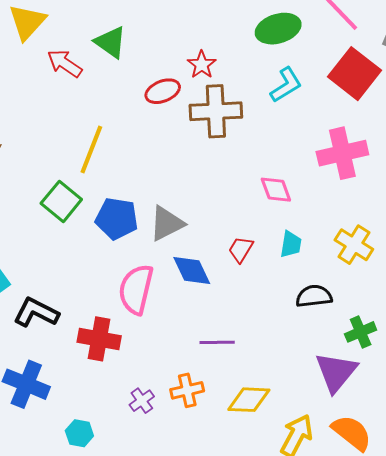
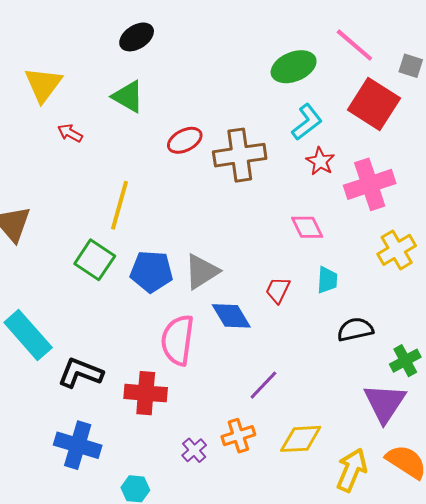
red arrow: (65, 63) -> (70, 133), moved, size x0.7
red star: (202, 65) -> (320, 161), moved
yellow cross: (354, 245) -> (397, 250), moved, turned 33
purple line: (217, 342) -> (263, 385), turned -40

